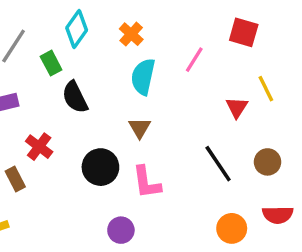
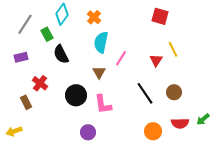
pink line: (194, 60) -> (121, 58), moved

